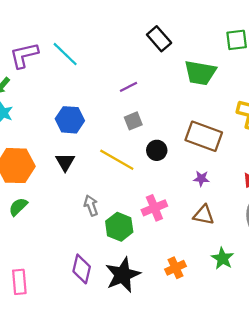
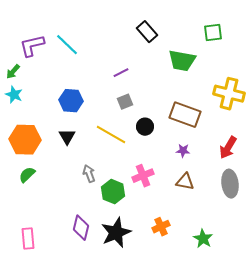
green star: (223, 258) -> (203, 239), moved

